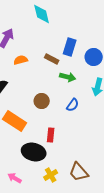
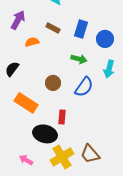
brown rectangle: (52, 59) -> (53, 28), moved
blue semicircle: (73, 105) -> (84, 87), size x1.5
yellow cross: (51, 175) -> (62, 157), size x1.6

